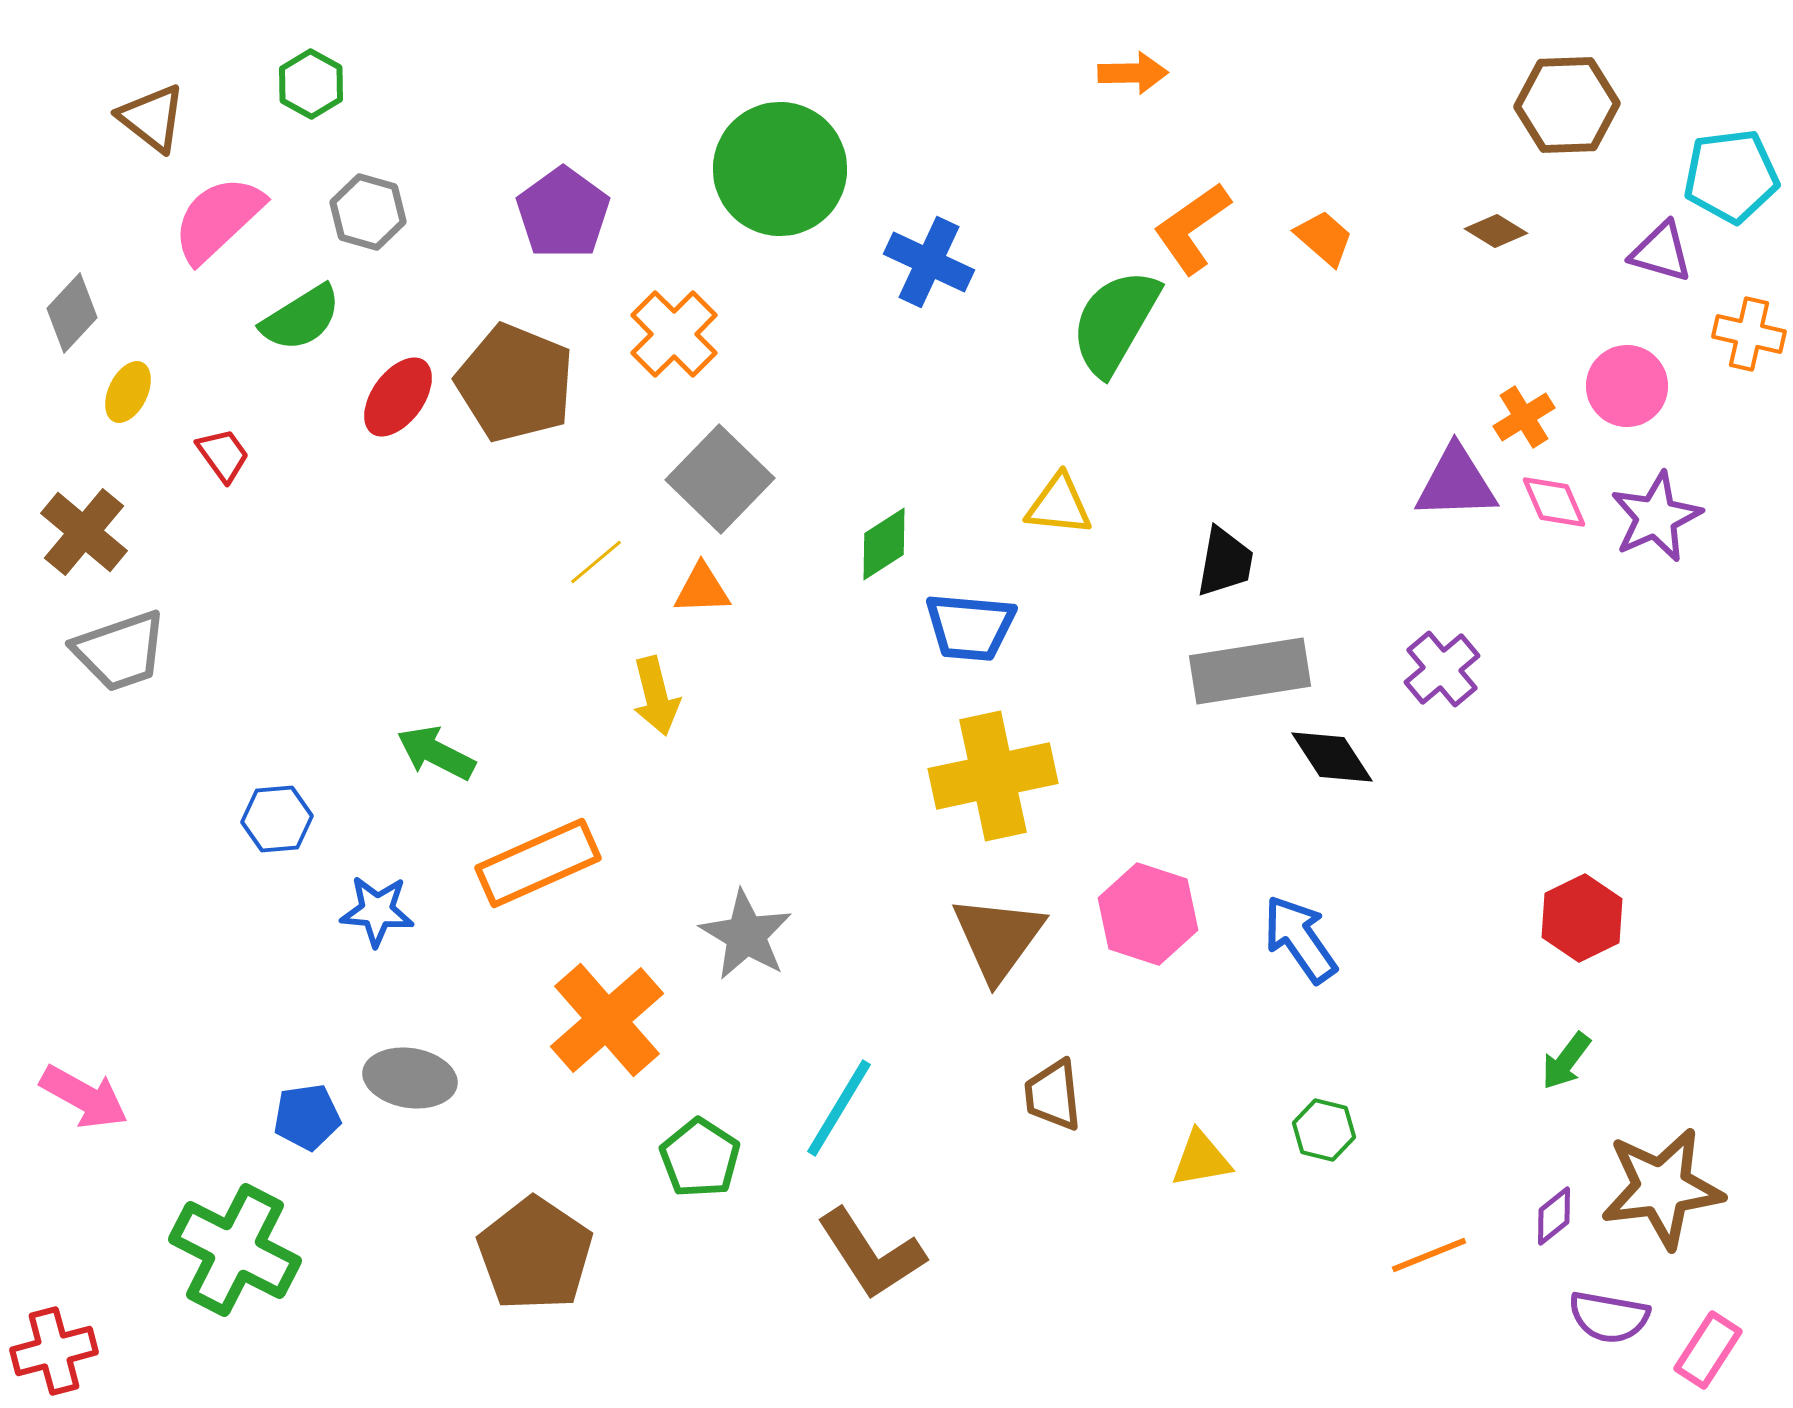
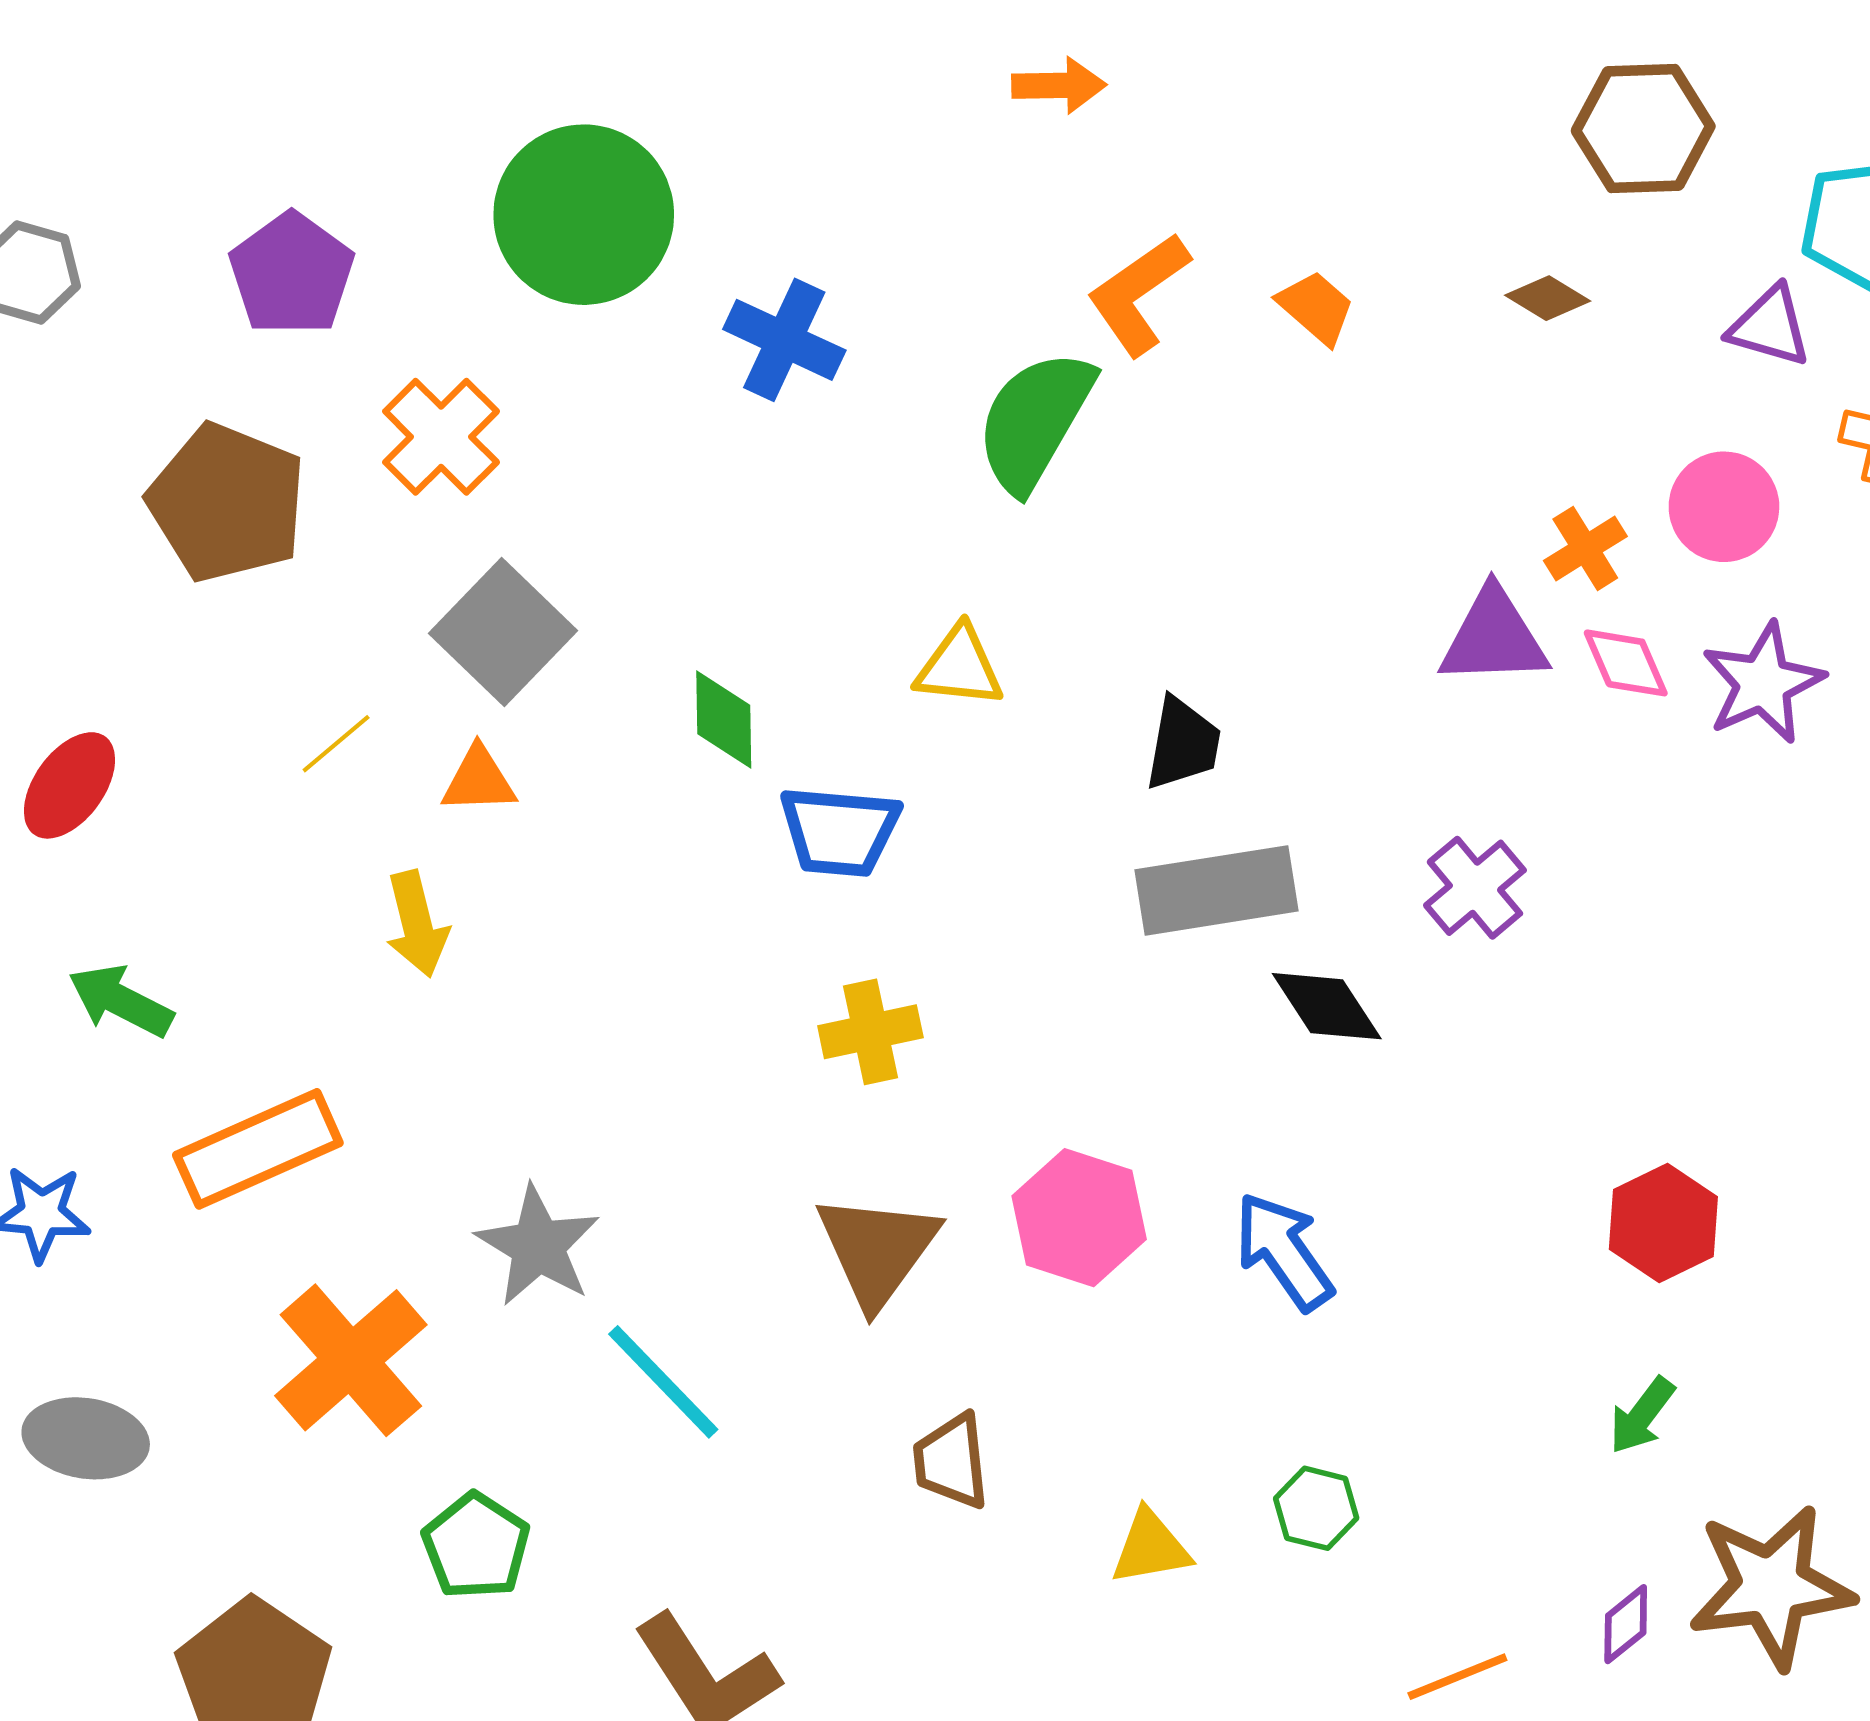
red ellipse: (398, 397) -> (69, 785), moved
green diamond: (884, 544) -> (724, 719), turned -58
yellow cross: (993, 776) -> (870, 1032), size x0.6
cyan line: (839, 1108) -> (663, 1382), moved, turned -75

